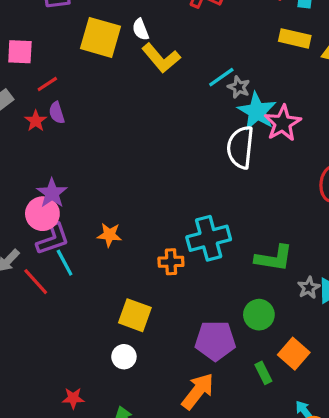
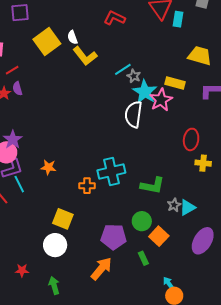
yellow square: (100, 37) -> (47, 42), turned 36
yellow rectangle: (295, 38) -> (175, 83), moved
orange square: (294, 354) -> (159, 236), moved
white circle: (124, 357) -> (55, 245), size x1.5

